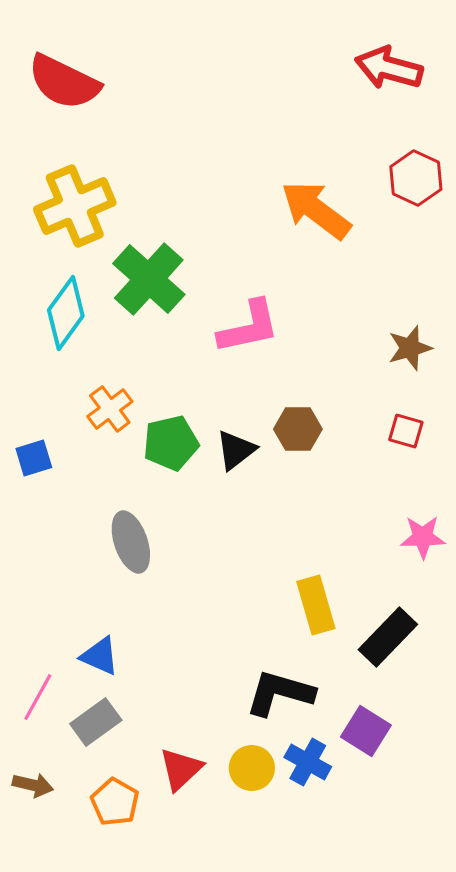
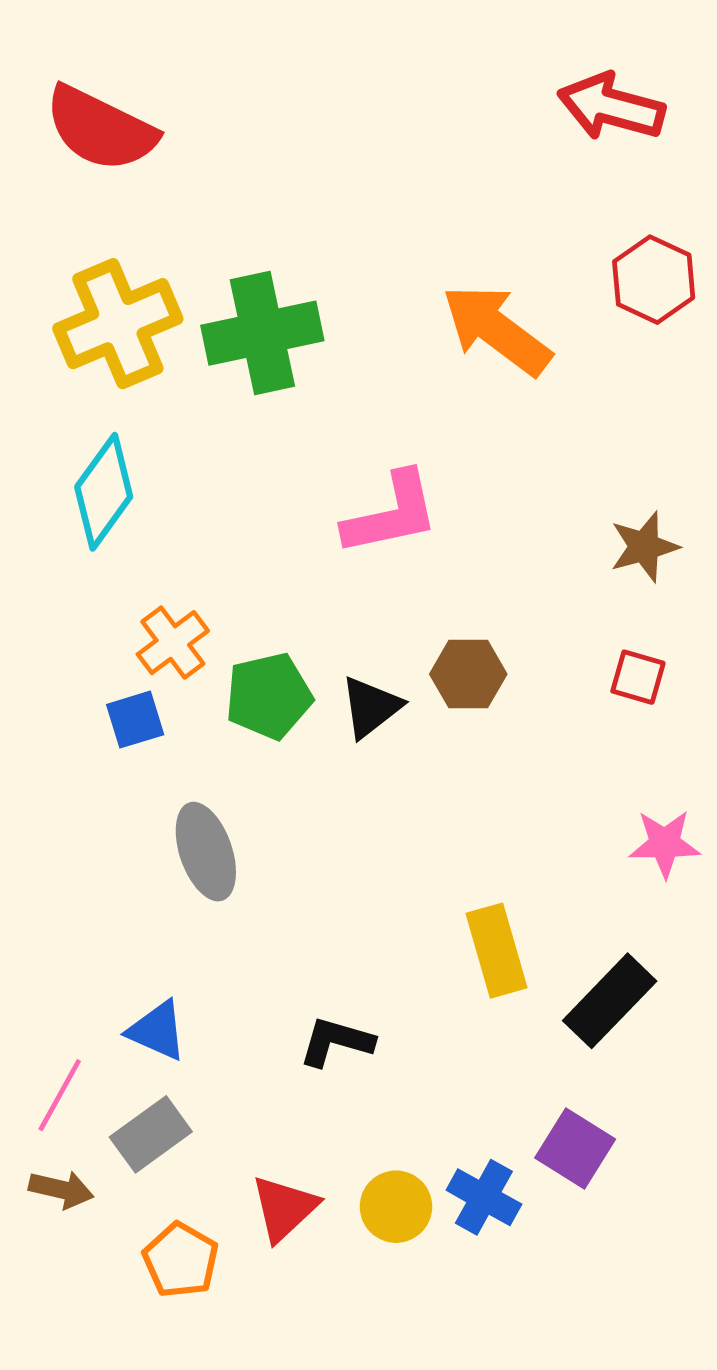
green cross: (149, 279) -> (262, 333), moved, turned 36
blue square: (34, 458) -> (135, 720), moved
black L-shape: (280, 693) -> (336, 1042), moved, size x0.7
brown arrow: (33, 785) -> (61, 1189), moved

